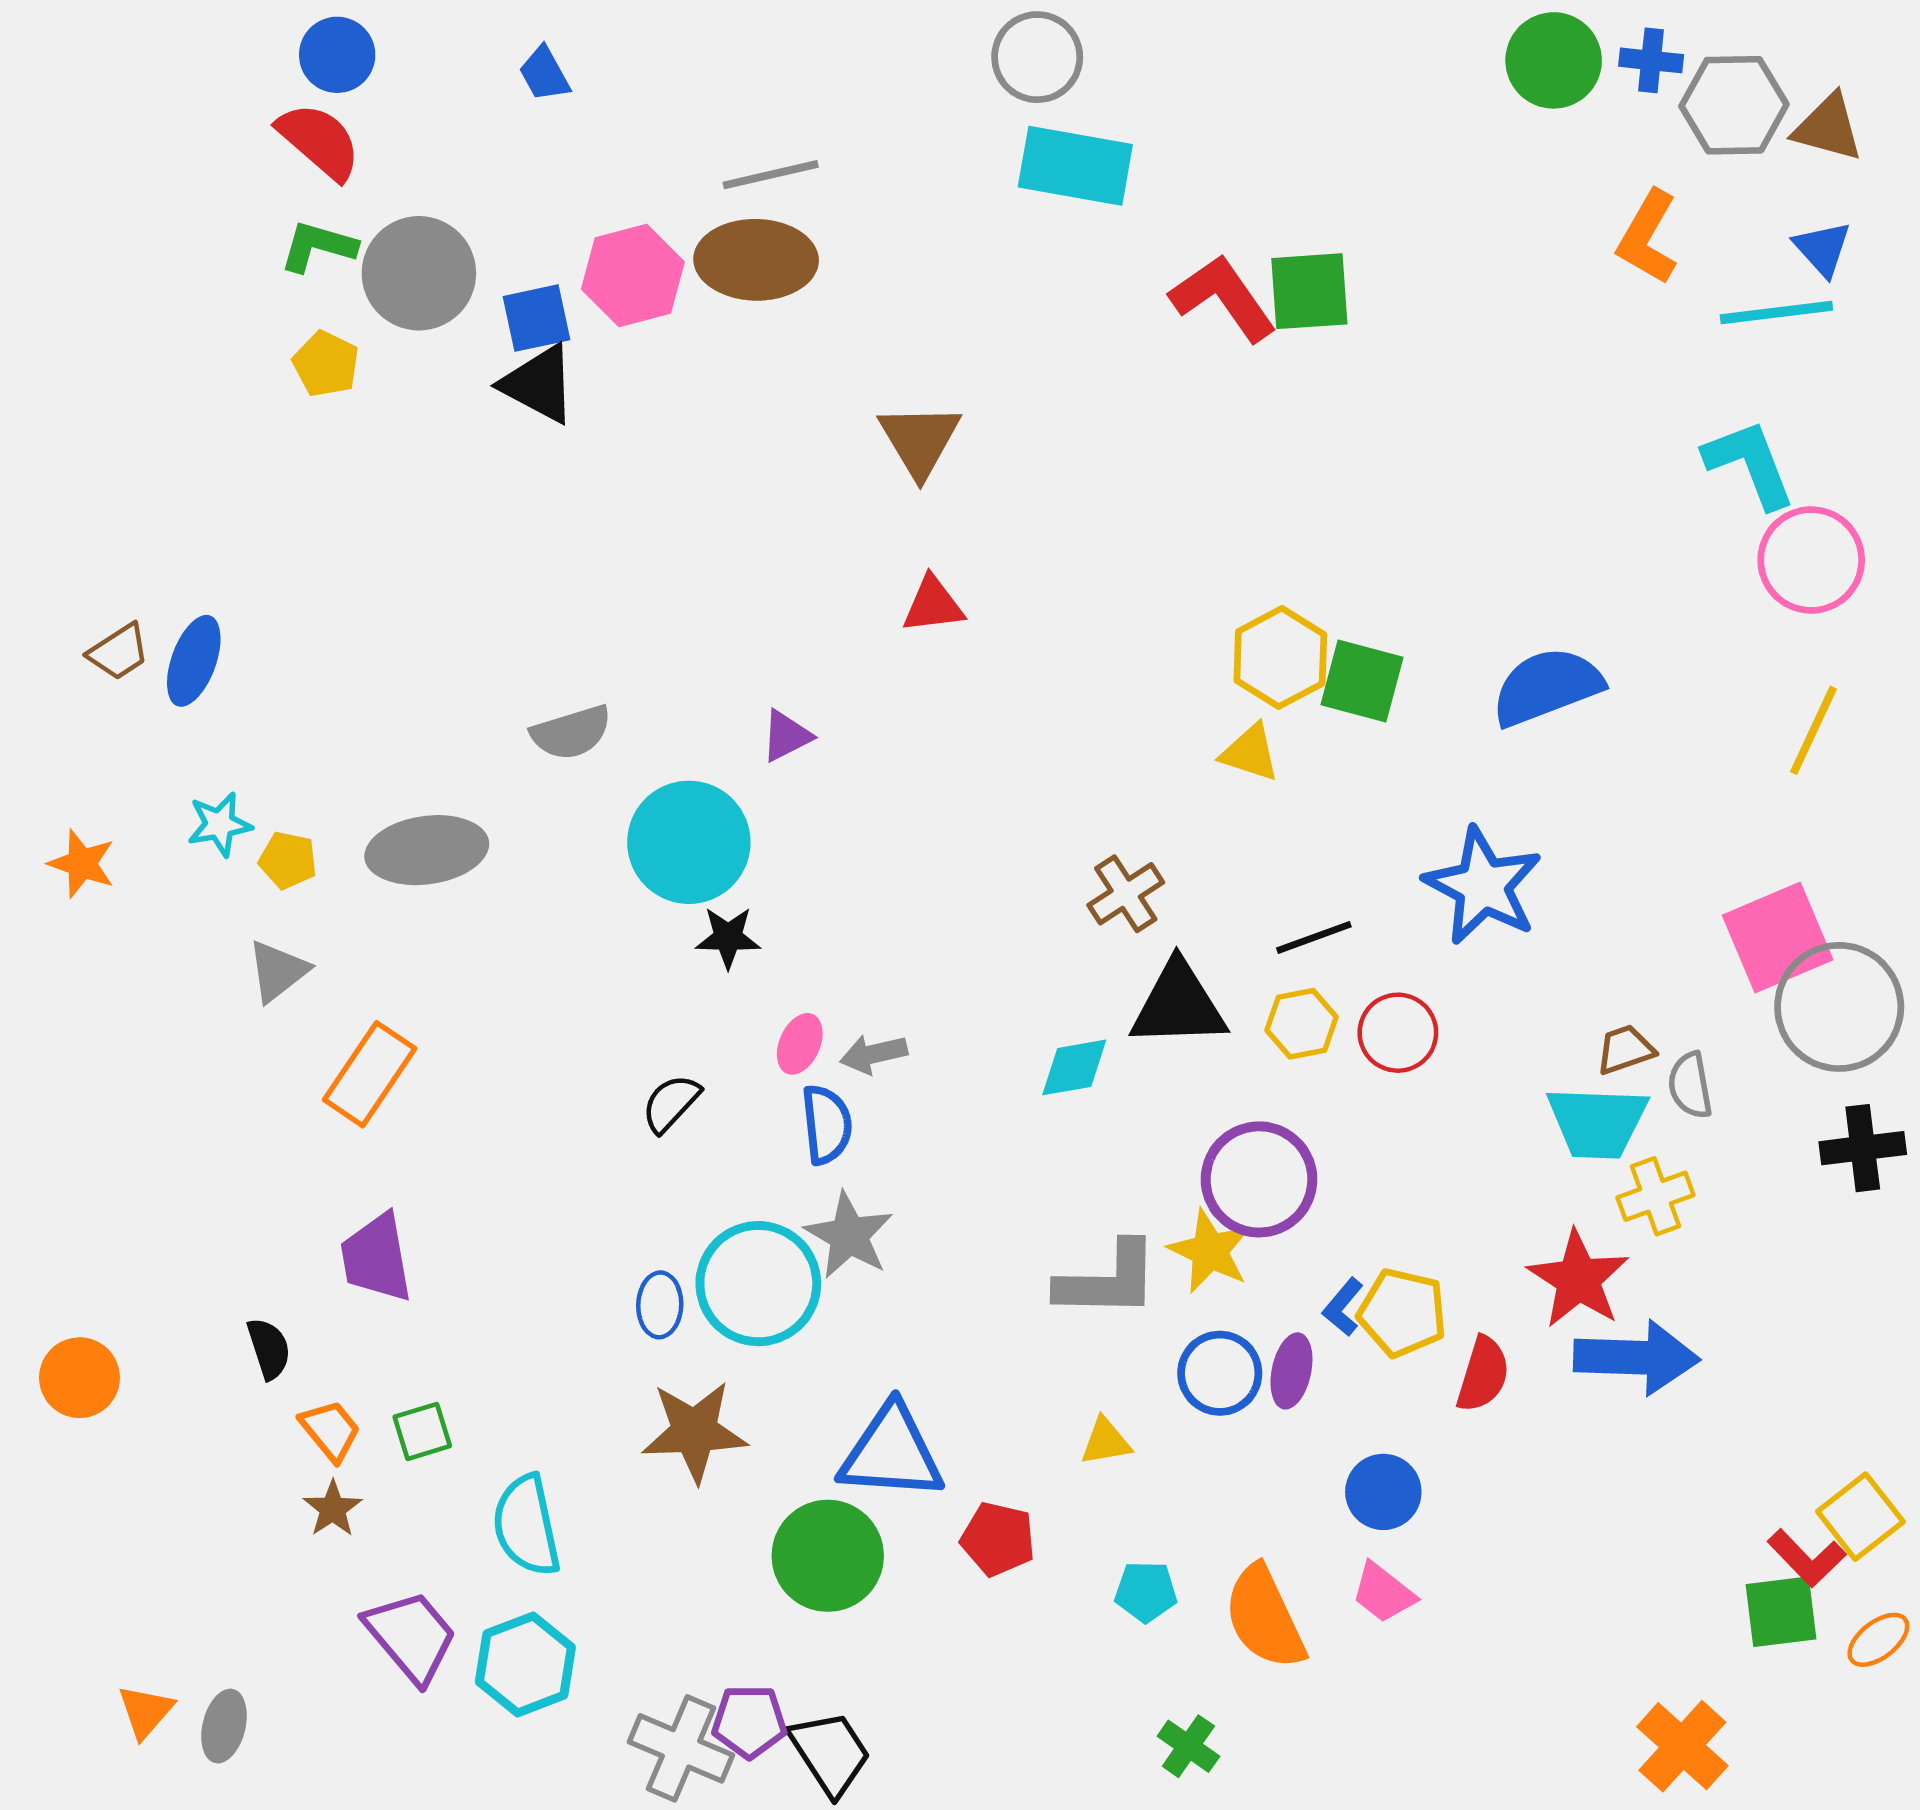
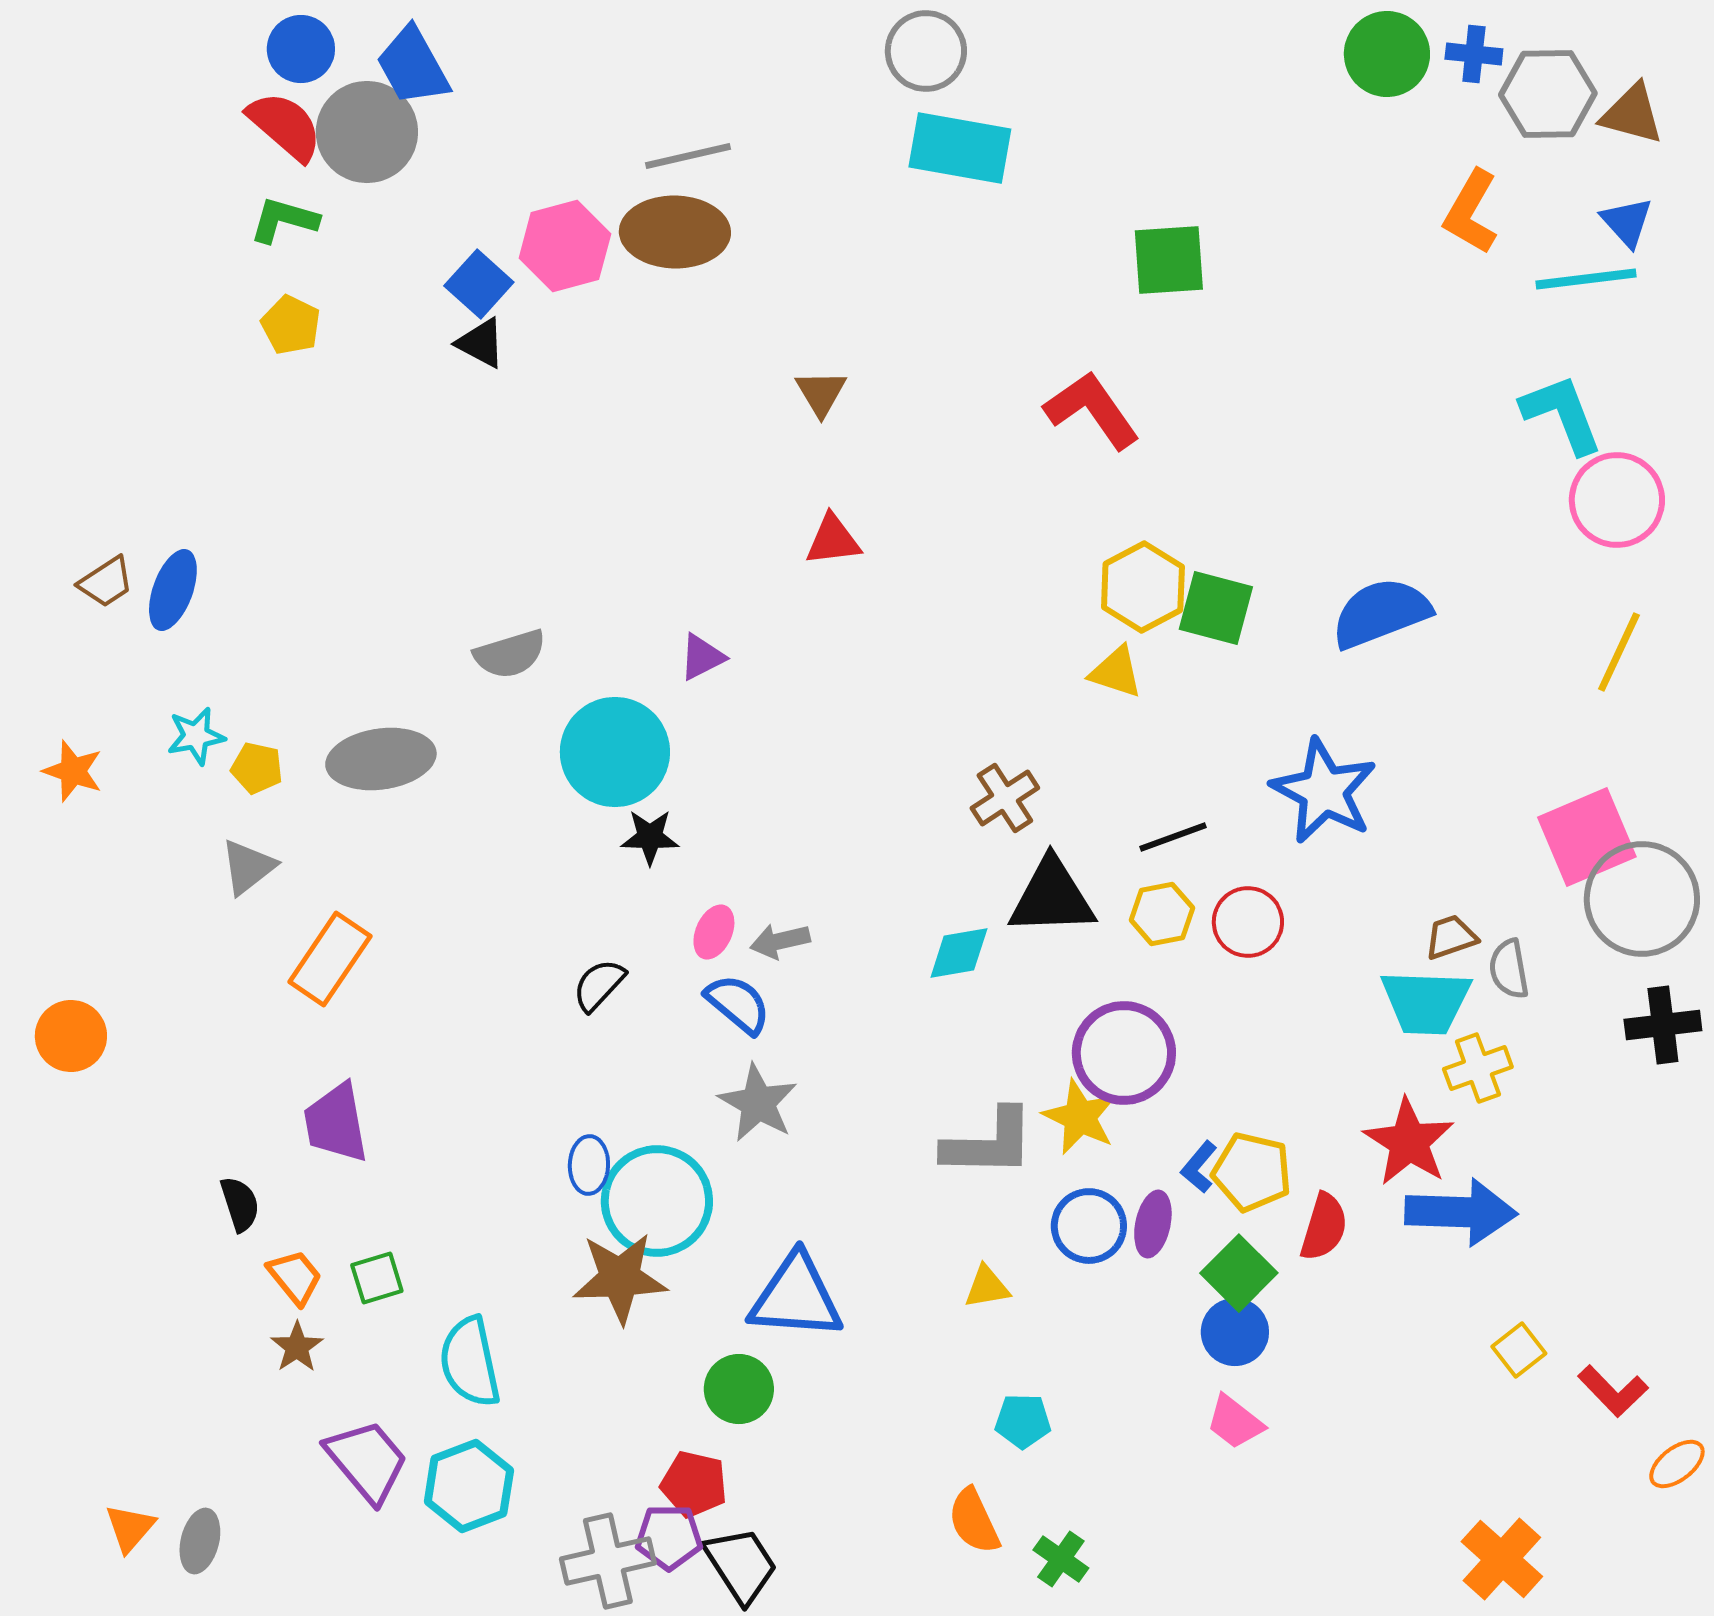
blue trapezoid: (544, 74) -> (413, 66), moved, size x1.6
gray circle: (419, 273) -> (367, 132), moved
red L-shape: (1223, 298) -> (1092, 410), moved
blue square: (537, 318) -> (479, 284), turned -36
black triangle: (539, 384) -> (481, 343), size x0.7
brown triangle: (920, 440) -> (821, 393), size x0.7
blue semicircle: (827, 1125) -> (738, 1004), turned -44
cyan circle: (758, 1284) -> (657, 1201), moved
orange circle: (80, 1378) -> (71, 1036), moved
yellow square: (1860, 1517) -> (1519, 1350), moved, size x0.7
red pentagon: (998, 1539) -> (694, 1484), moved
green circle: (828, 1556) -> (739, 1389), size x0.7
green square: (1781, 1612) -> (1239, 1273), moved, turned -38
orange semicircle: (1265, 1617) -> (974, 1521), moved, size x0.7
gray cross: (681, 1748) -> (608, 1561), turned -36

